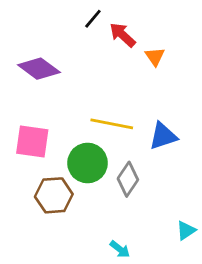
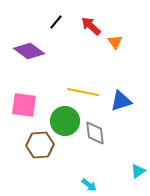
black line: (93, 19) -> (56, 22), moved
gray diamond: (128, 179) -> (95, 133), turned -40

